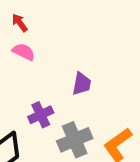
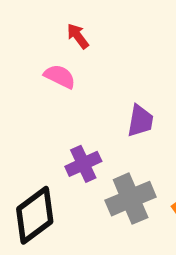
red arrow: (20, 23) -> (78, 36), moved

